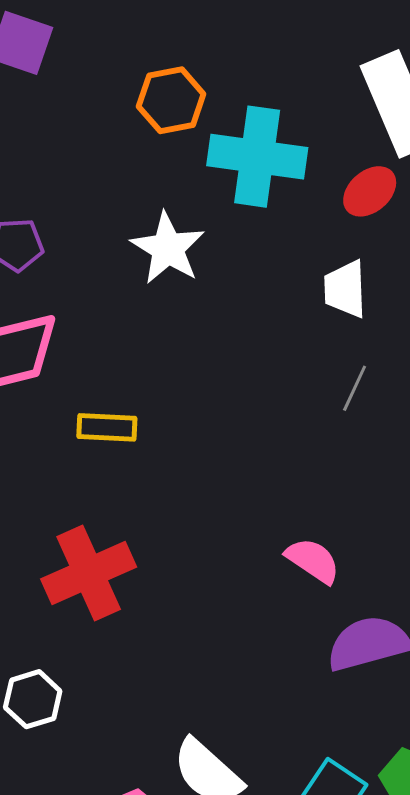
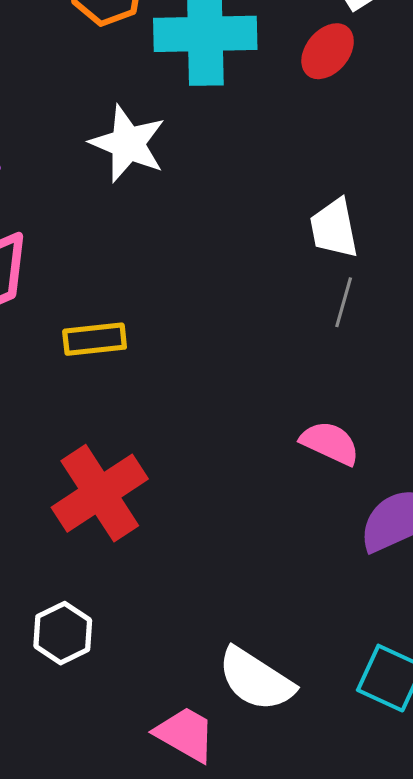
white trapezoid: (345, 289) -> (334, 228), moved
gray line: (355, 388) -> (344, 302), moved

